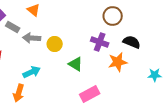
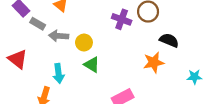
purple cross: (100, 42) -> (122, 19), moved
green triangle: (76, 64) -> (92, 65), moved
cyan arrow: (32, 72) -> (59, 73), turned 108

